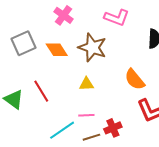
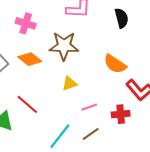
pink line: (86, 115) -> (89, 107), moved
red cross: (113, 128) -> (121, 114), moved, turned 36

